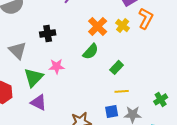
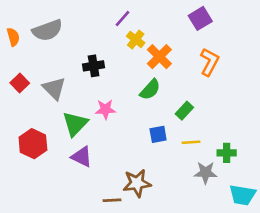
orange L-shape: (146, 18) -> (209, 62), moved
yellow cross: (123, 25) -> (136, 40), moved
green cross: (161, 99) -> (227, 153), moved, turned 32
blue square: (112, 111) -> (158, 134), moved

